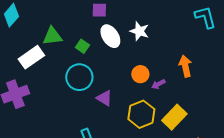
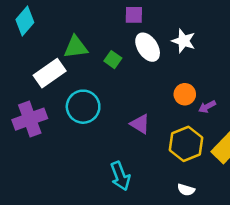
cyan circle: (79, 77) -> (83, 107), moved

